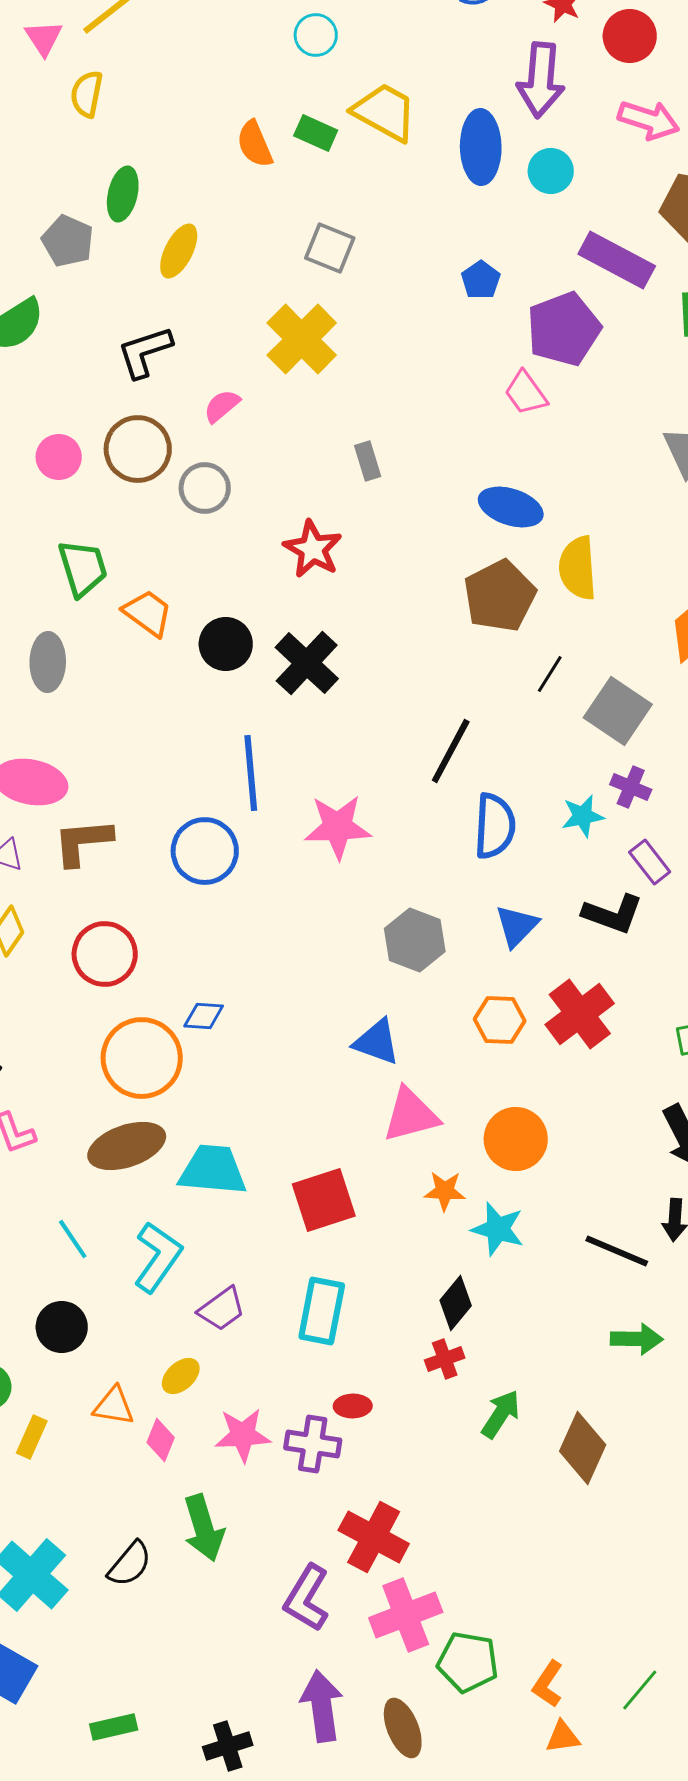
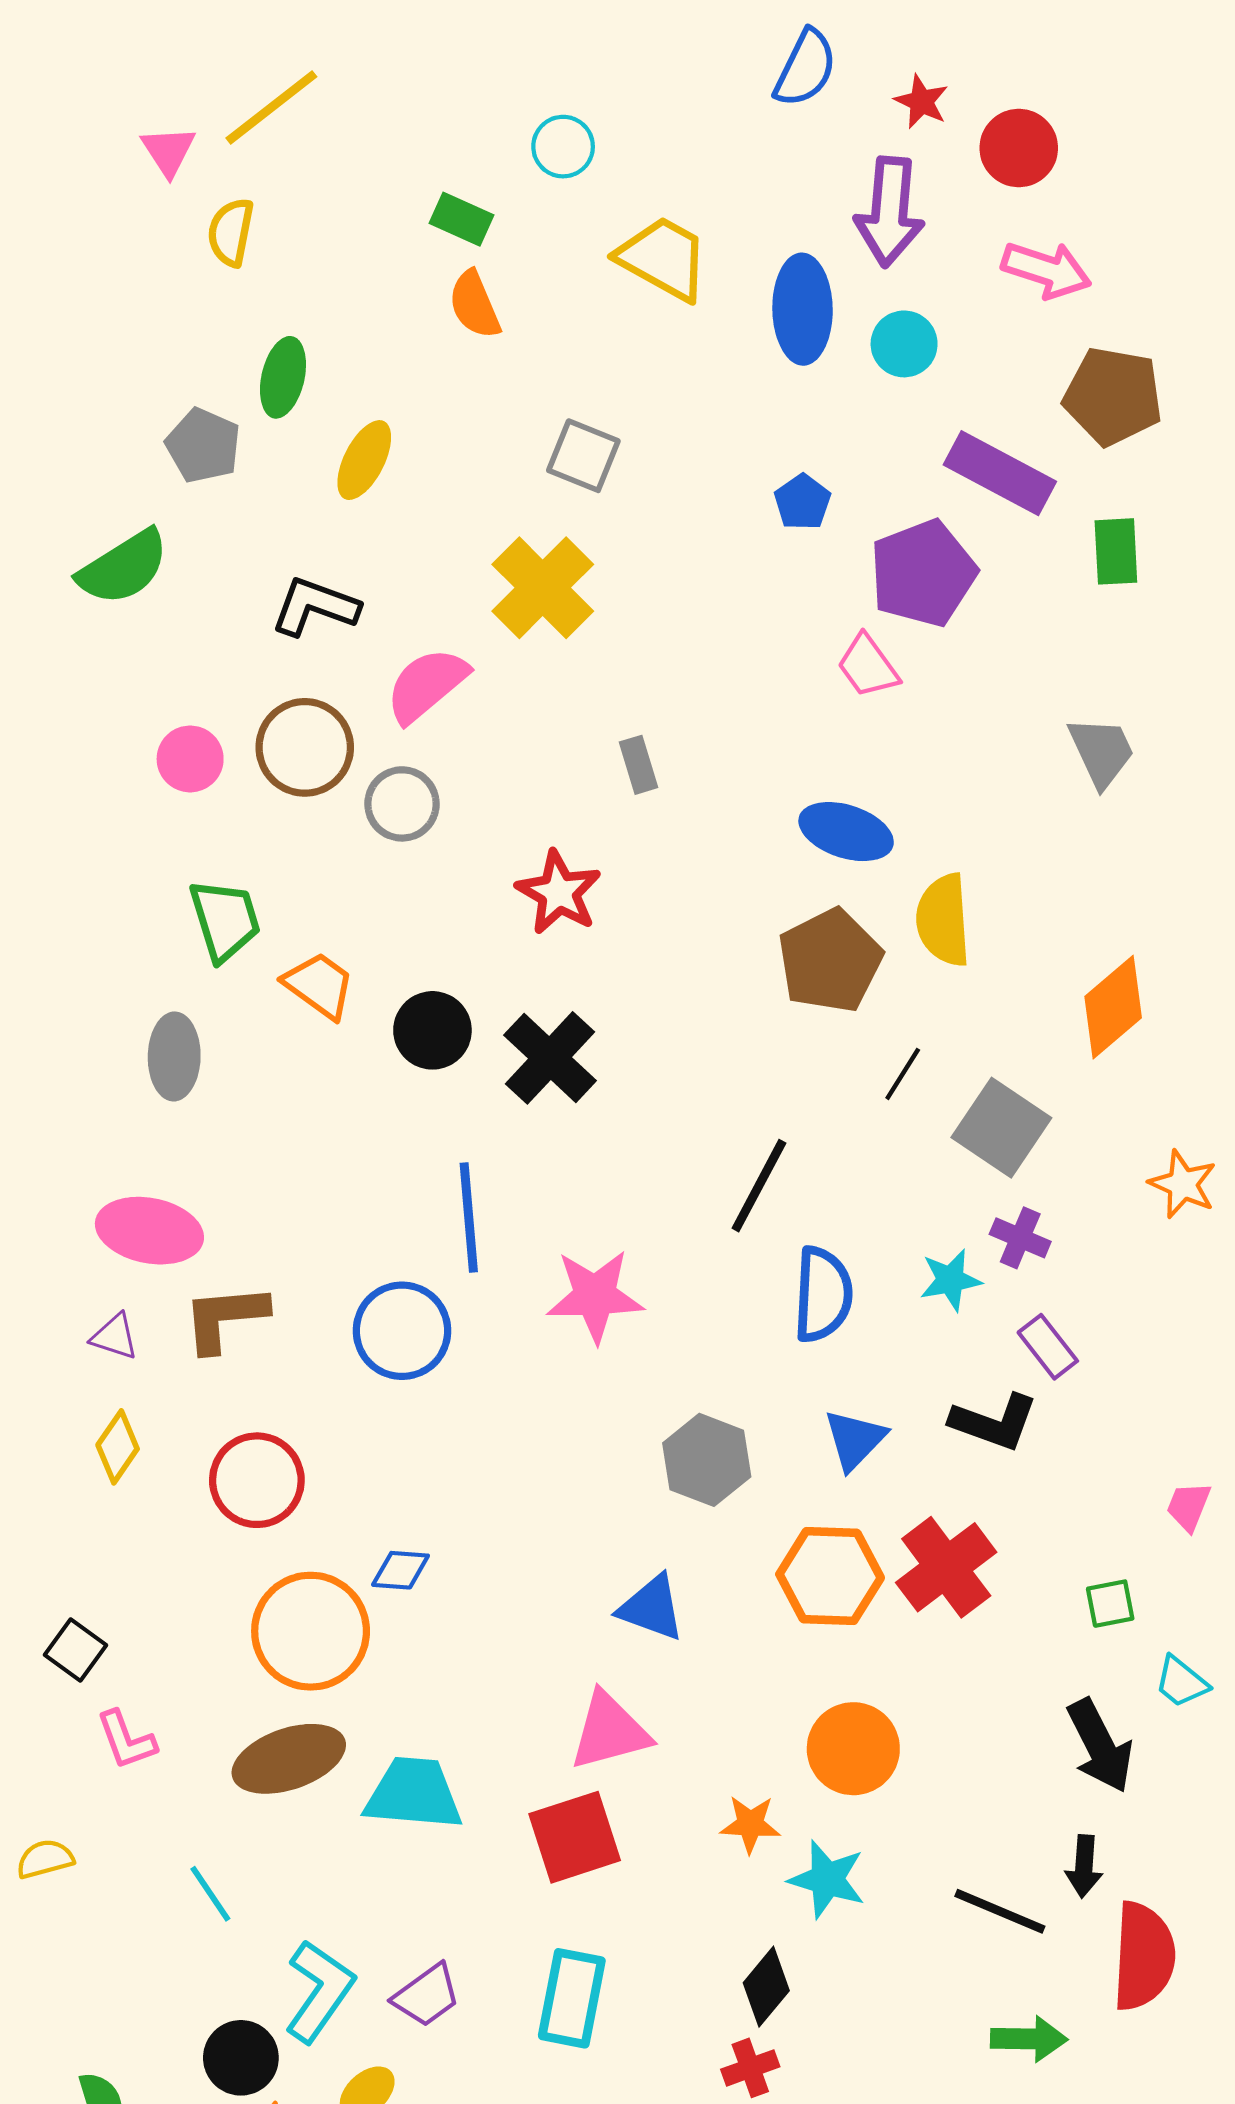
green rectangle: (316, 133) -> (461, 219), moved
black L-shape: (145, 352) -> (315, 607), turned 38
pink semicircle: (222, 406) -> (427, 685), size x1.6
orange hexagon: (500, 1020) -> (830, 1576), size x1.4
pink triangle: (411, 1115) -> (610, 1731), moved
cyan L-shape: (158, 1257) -> (319, 1991), moved
black circle: (62, 1327) -> (241, 2058), moved

